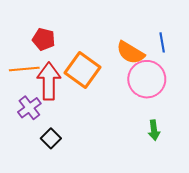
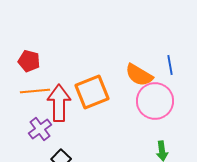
red pentagon: (44, 39) -> (29, 61), moved
orange square: (82, 70) -> (92, 92), turned 32

